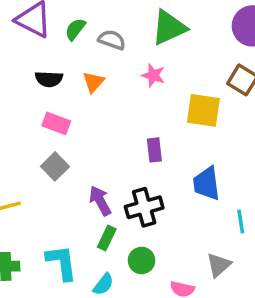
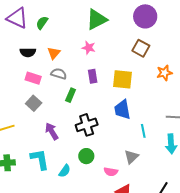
gray semicircle: (112, 40) -> (59, 74), moved
yellow square: (203, 110) -> (122, 79), moved
purple rectangle: (154, 150) -> (93, 76), moved
purple arrow: (100, 201) -> (52, 131), moved
green rectangle: (107, 238) -> (71, 95), moved

